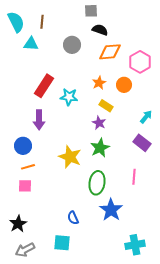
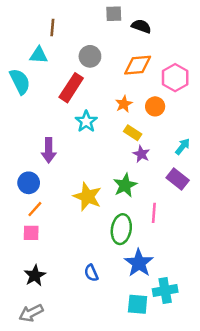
cyan semicircle: (16, 22) -> (20, 81), moved
black semicircle: (100, 30) -> (141, 26), moved
red rectangle: (44, 86) -> (71, 88), moved
cyan star: (69, 97) -> (86, 121), turned 30
purple star: (99, 123) -> (141, 154), moved
orange line: (28, 167) -> (35, 209), turned -32
pink line: (134, 177) -> (154, 213), moved
black star: (18, 224) -> (35, 275), moved
cyan square: (62, 243) -> (138, 304), moved
cyan cross: (135, 245) -> (165, 290), moved

